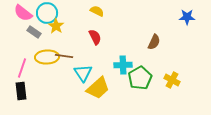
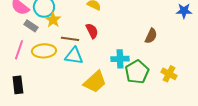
brown line: (64, 56) -> (70, 39), moved
pink line: (22, 68) -> (19, 50), moved
cyan triangle: (83, 73) -> (74, 56), moved, turned -48

